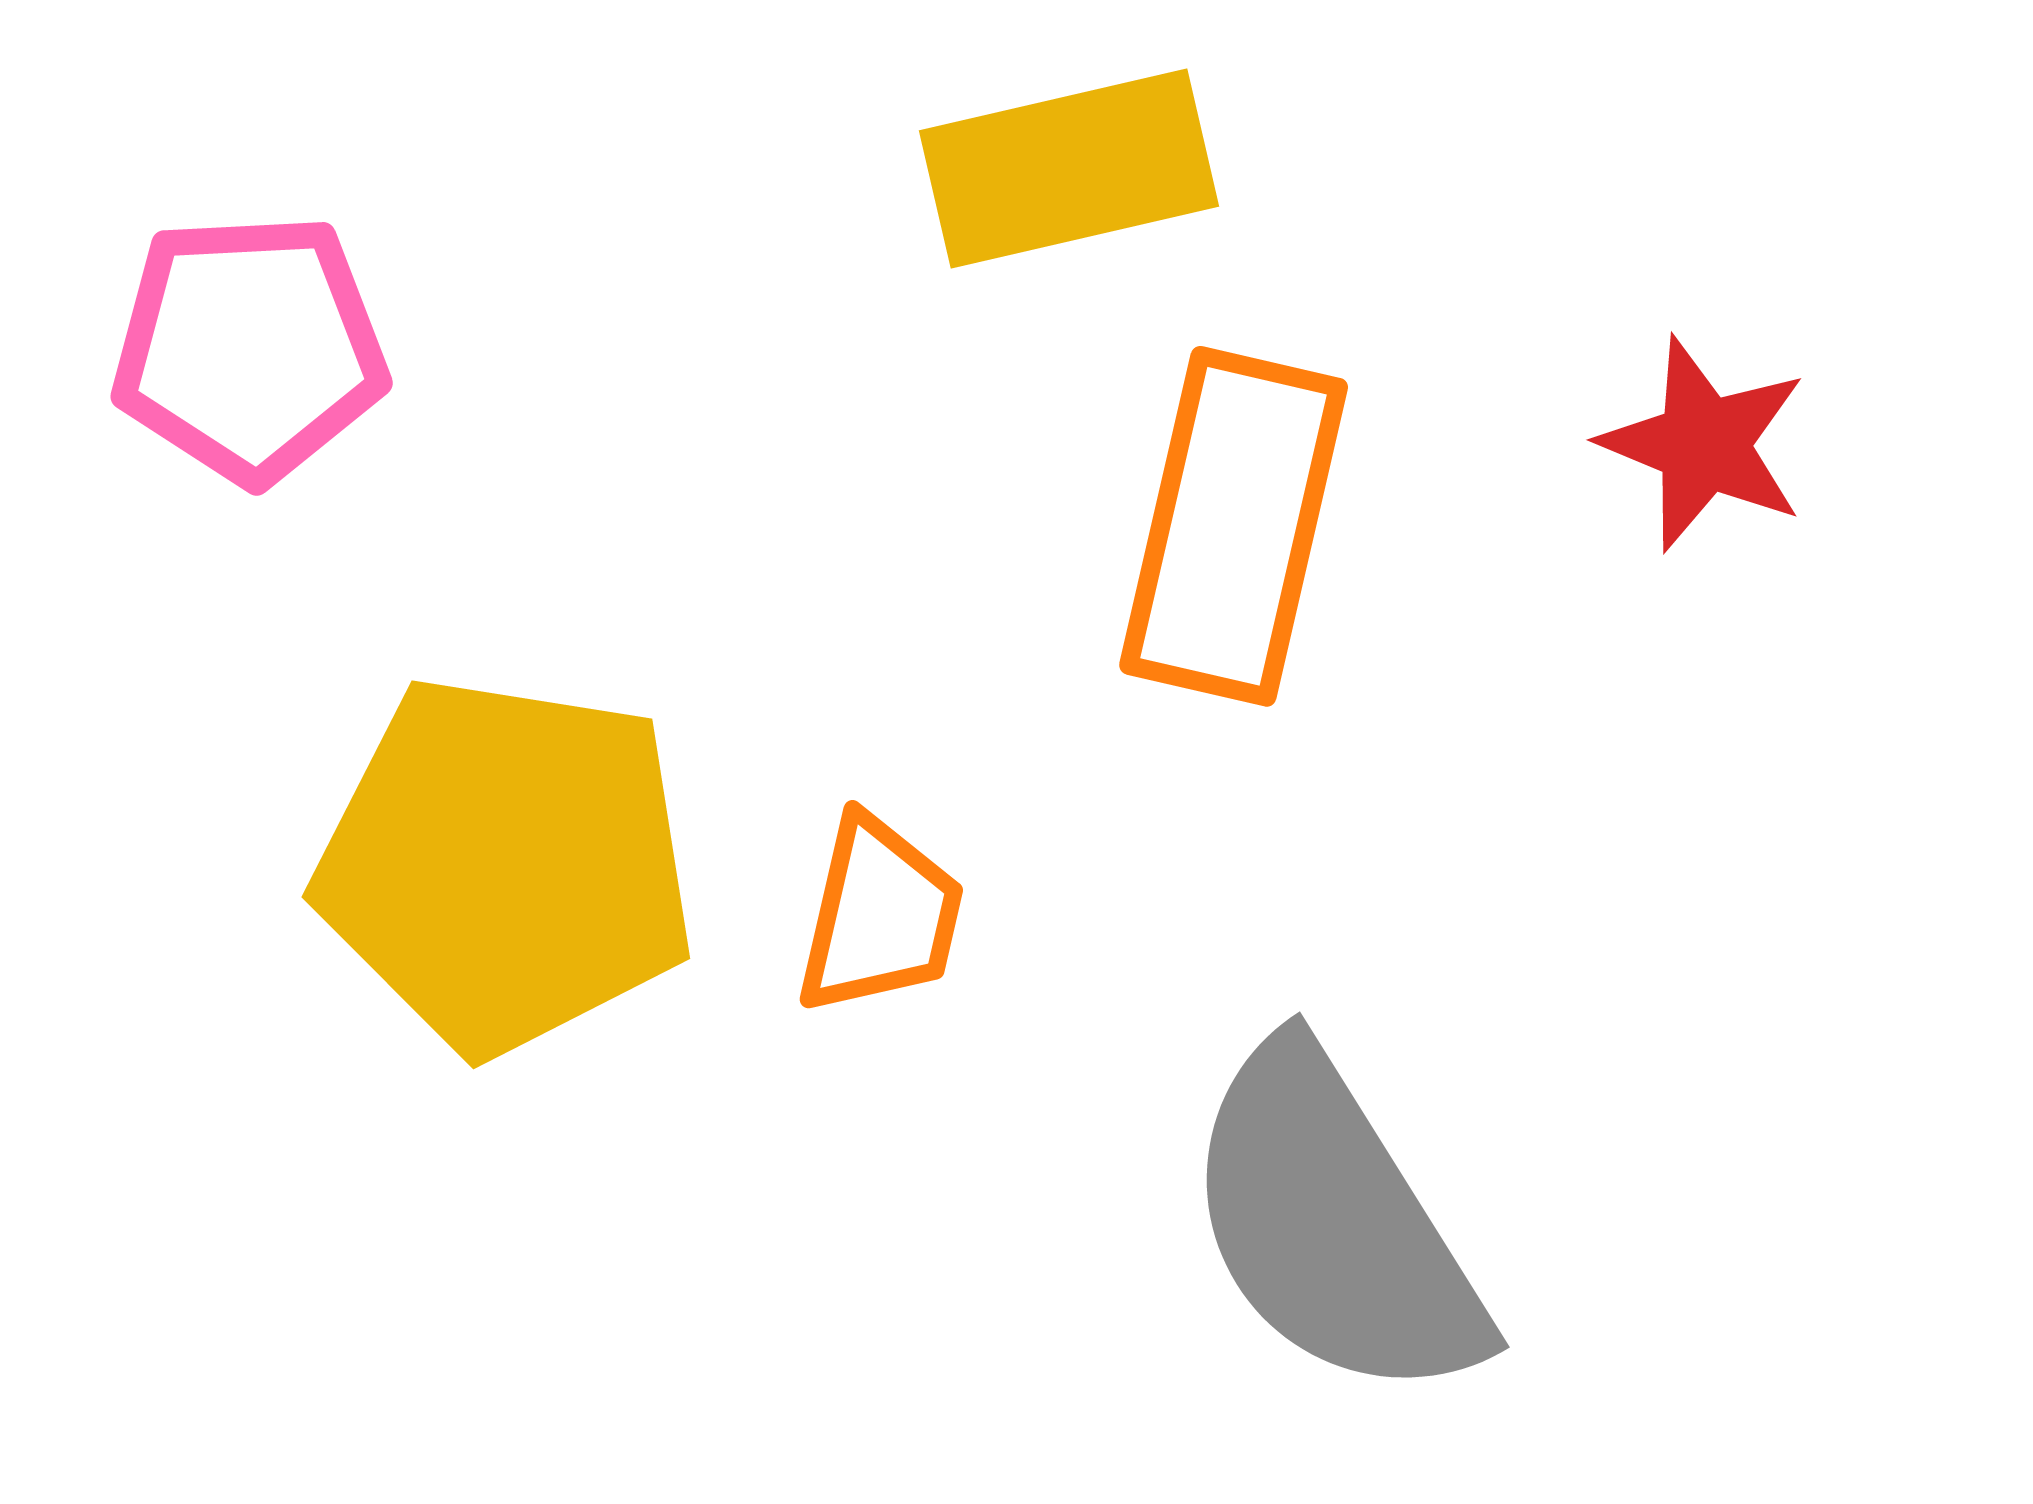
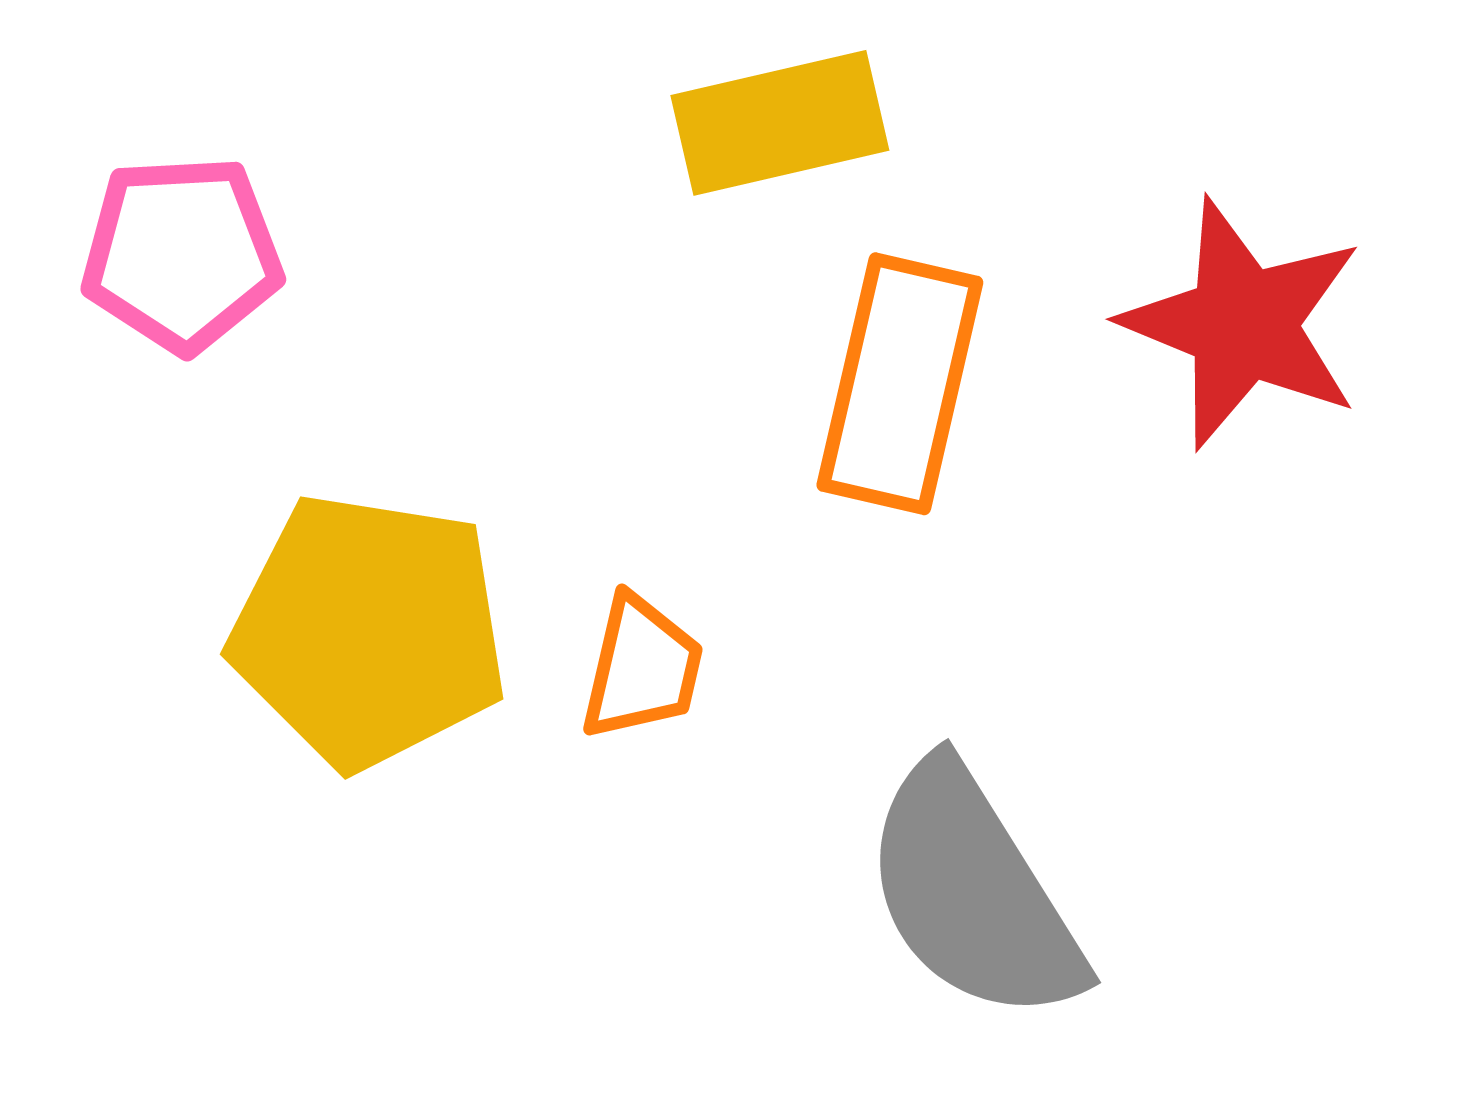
red star: (1704, 444) -> (1243, 324), size x1.6

